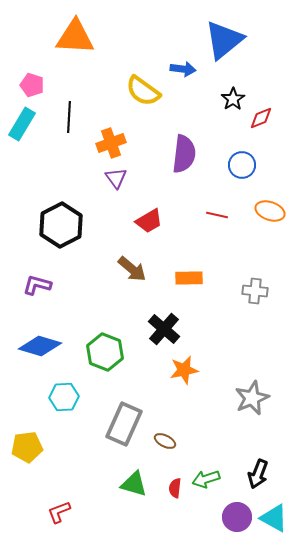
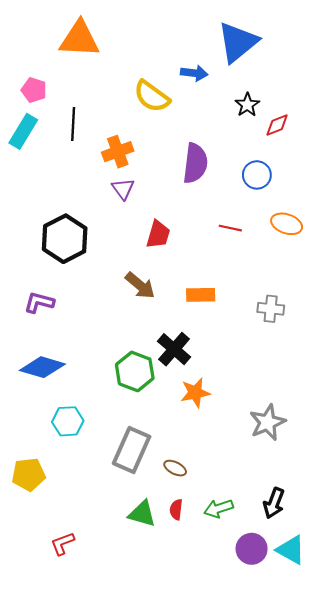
red trapezoid: (149, 221) -> (158, 234), turned -44
green hexagon: (105, 352) -> (135, 371), moved
red semicircle: (175, 488) -> (176, 509), moved

